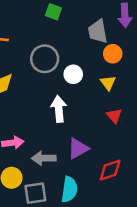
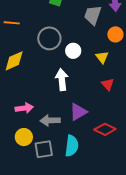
gray trapezoid: (98, 31) -> (93, 15), turned 30
orange circle: (113, 54) -> (115, 34), moved
red diamond: (110, 170) -> (105, 129), turned 45

